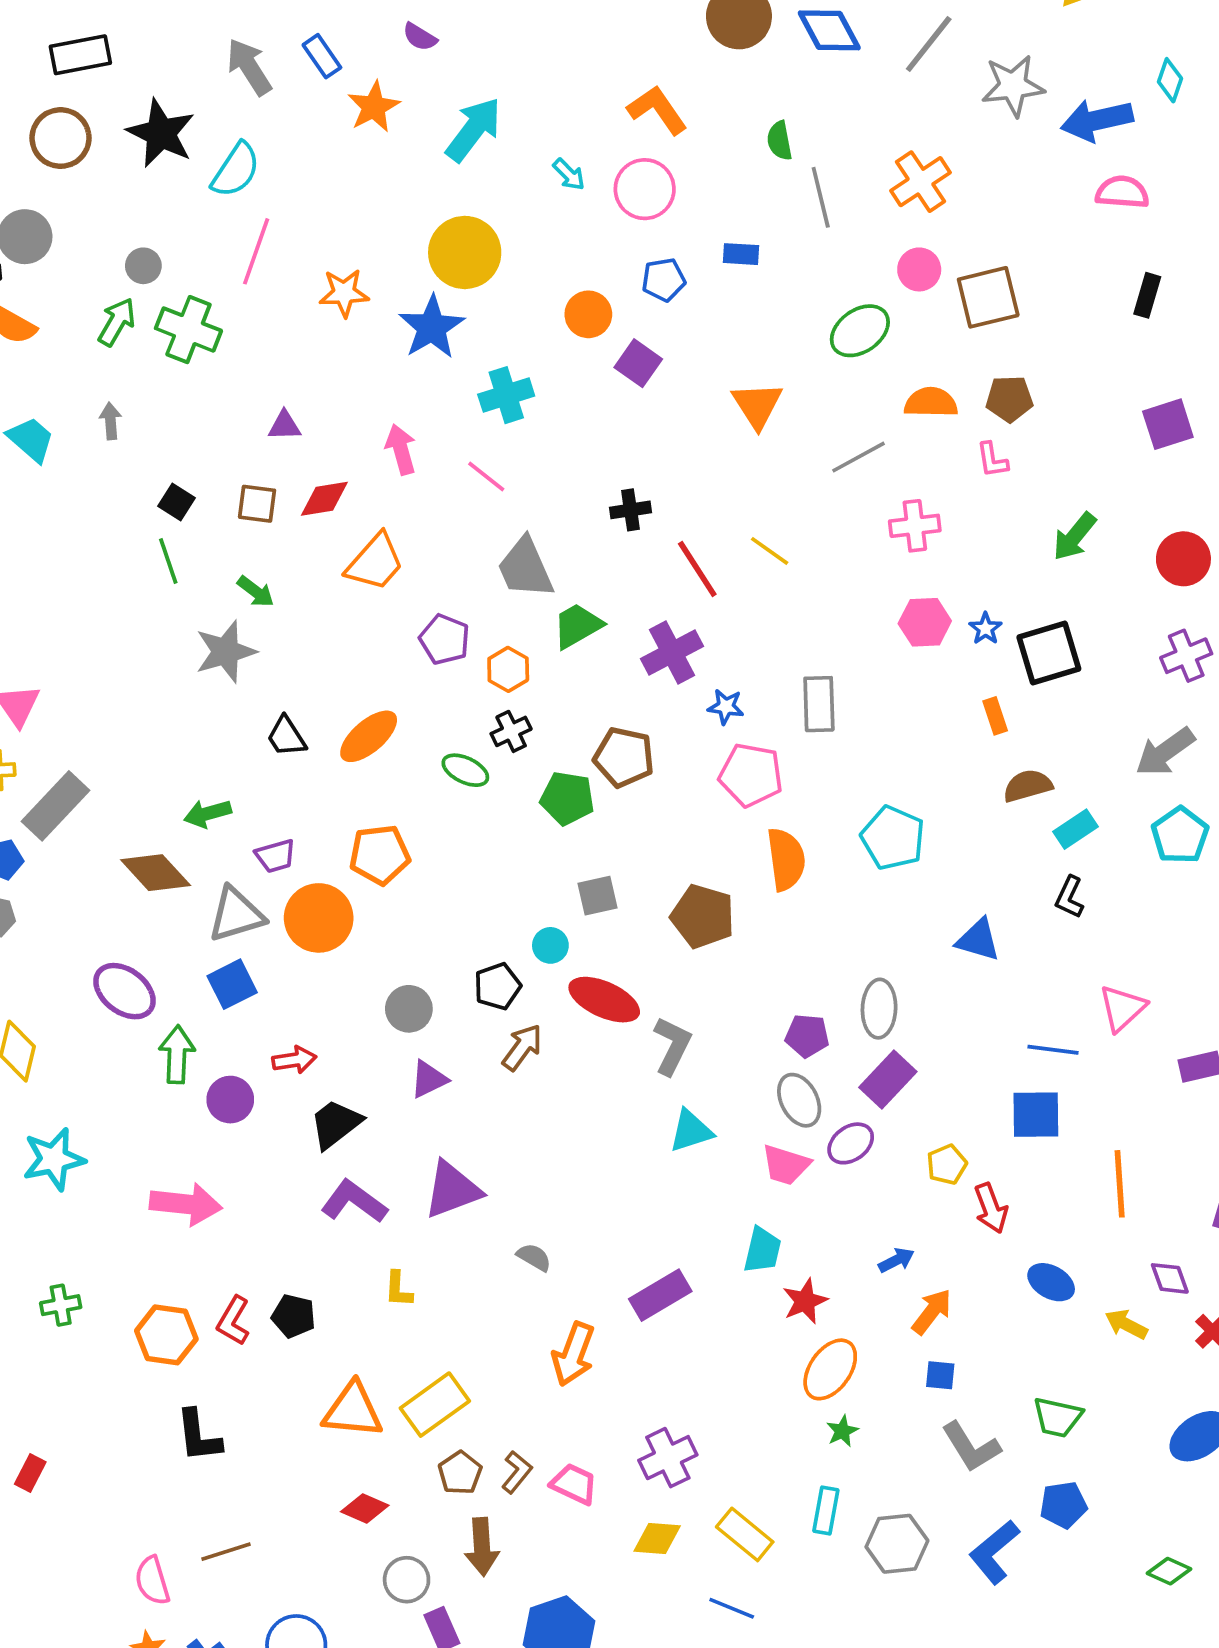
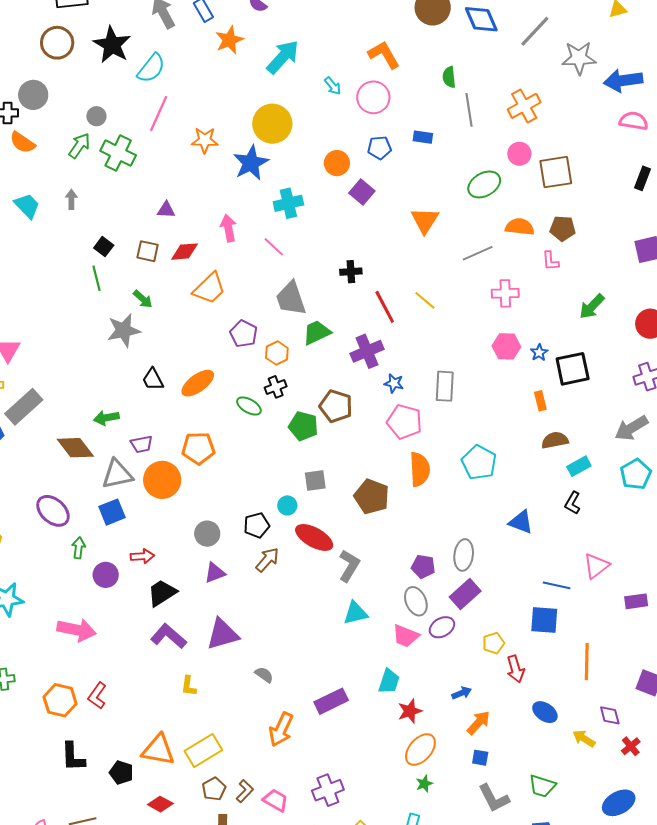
green arrow: (177, 1054) -> (79, 548), size x0.7
black pentagon: (294, 1316) -> (121, 773), moved

